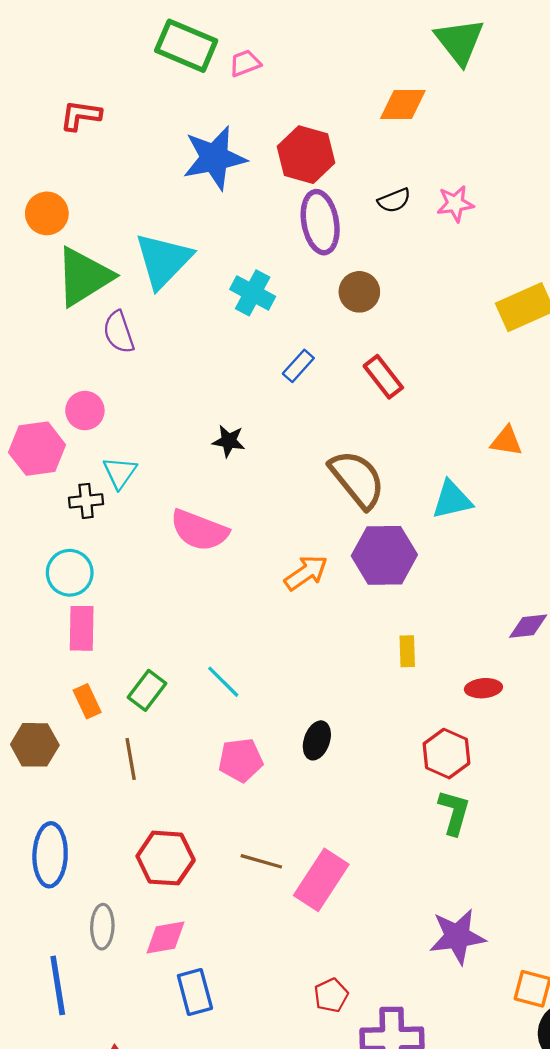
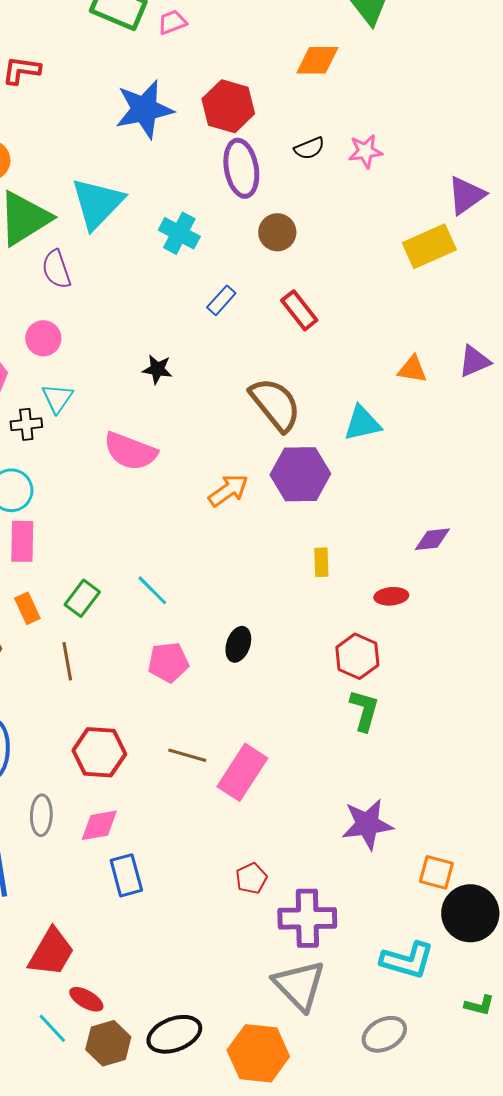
pink circle: (85, 411) -> (43, 338), moved

